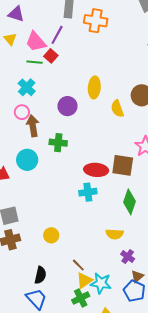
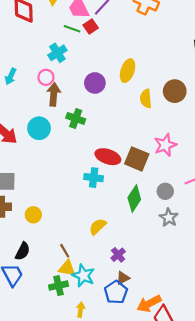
yellow semicircle: (115, 234) -> (98, 227), moved, turned 120
yellow circle: (51, 235) -> (33, 215), moved
yellow triangle: (84, 280) -> (67, 268), turned 30

